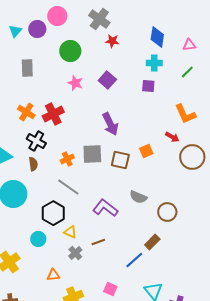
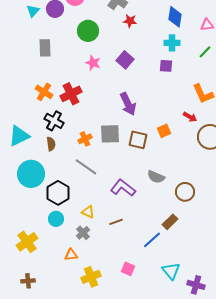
black hexagon: (53, 213) -> (58, 193), moved
gray cross: (75, 253) -> (83, 233), moved

